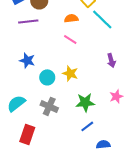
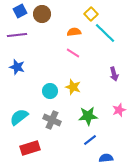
purple line: (28, 21) -> (17, 35), moved
blue star: (27, 60) -> (17, 67), moved
red rectangle: (27, 134) -> (30, 148), turned 54

